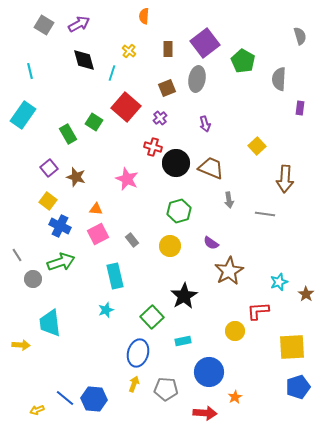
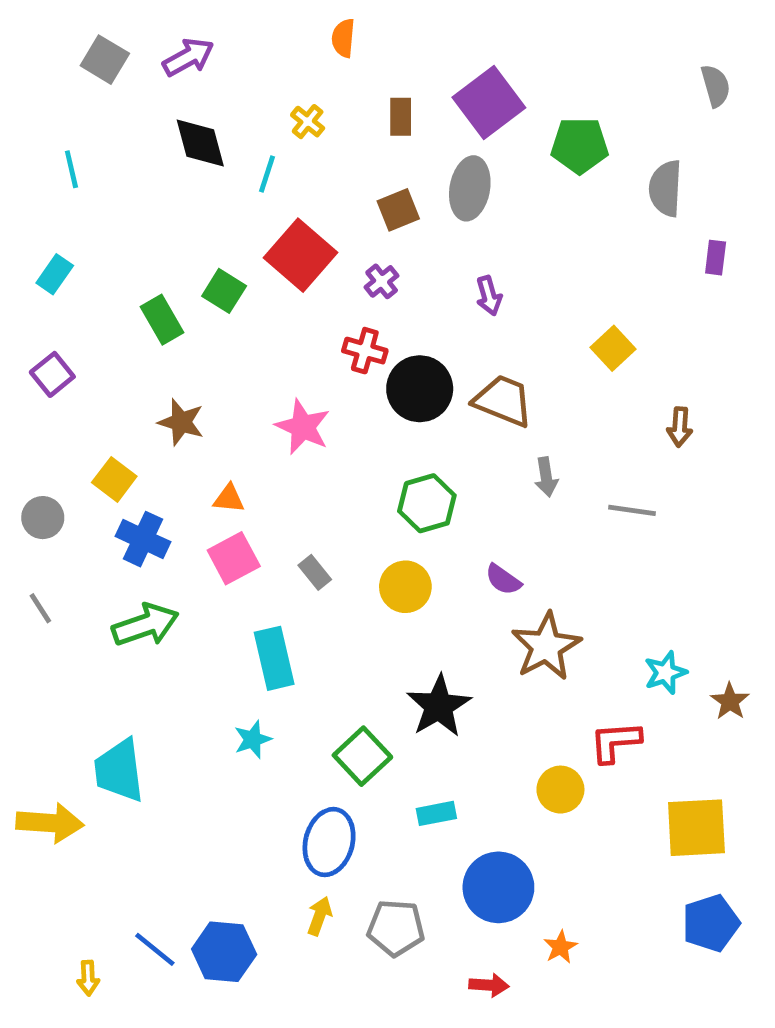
green pentagon: (243, 61) -> (580, 145), turned -30
cyan rectangle: (23, 115) -> (55, 274), size x0.6
purple square: (49, 168) -> (52, 374), moved
brown arrow: (285, 179) -> (680, 427), size x0.6
gray circle: (33, 279) -> (43, 518), moved
yellow arrow: (21, 345) -> (50, 823), size x1.5
yellow arrow: (37, 410) -> (88, 978), turned -72
red arrow: (205, 413) -> (489, 985), size x0.7

